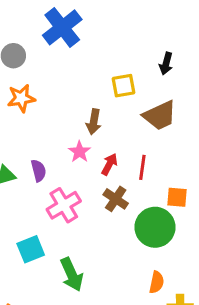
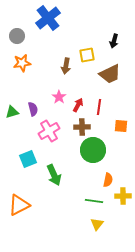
brown arrow: (94, 122) -> (66, 66), moved
brown cross: (116, 199) -> (82, 127), turned -35
green circle: (155, 227) -> (93, 150), moved

